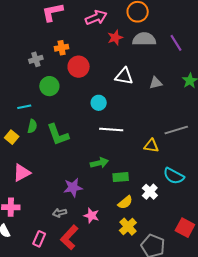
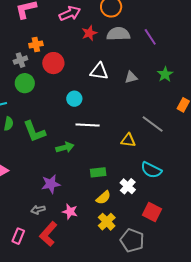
gray cross: (36, 59) -> (20, 60), moved
gray line: (176, 130) -> (153, 124), turned 55
green arrow: (99, 163) -> (65, 147), moved
red square: (185, 228) -> (152, 212), moved

